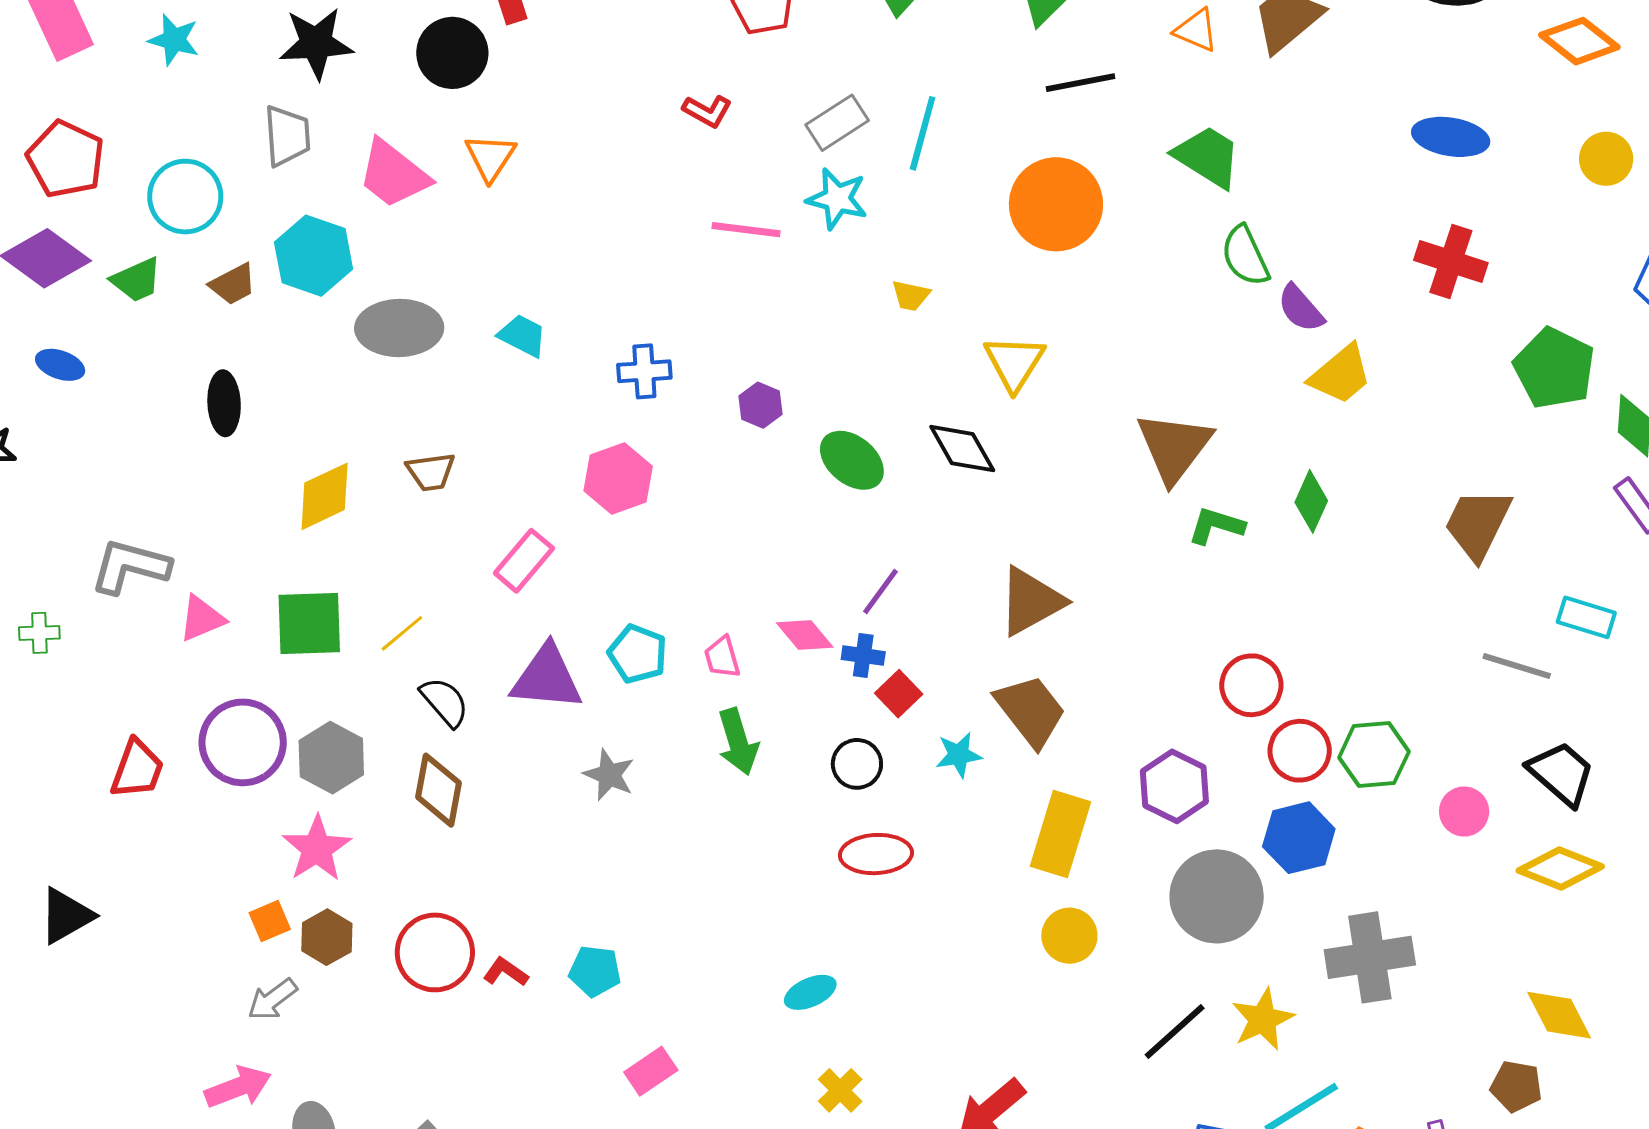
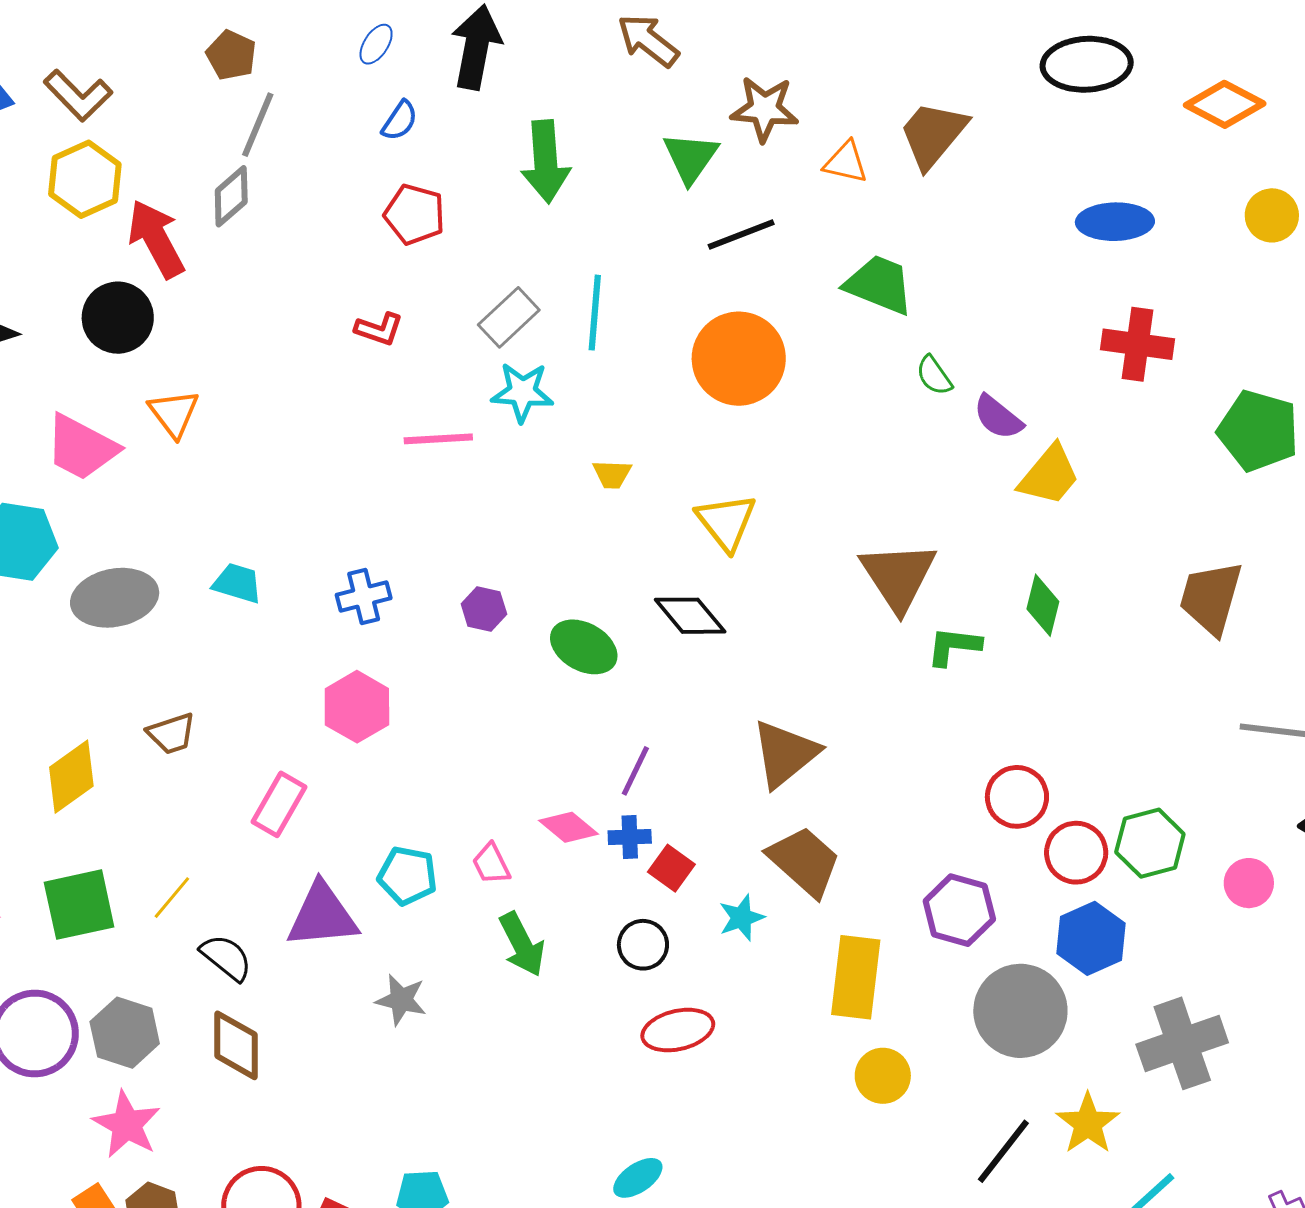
green semicircle: (1245, 256) -> (934, 376), size x0.7

